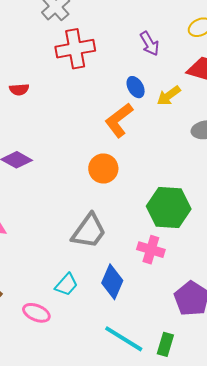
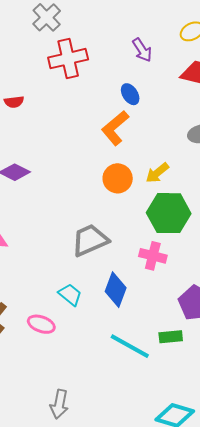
yellow arrow: (169, 96) -> (157, 173), moved
orange circle: (103, 168) -> (118, 178), moved
gray trapezoid: (89, 231) -> (90, 240), turned -147
cyan trapezoid: (66, 285) -> (70, 295), turned -90
green rectangle: (165, 344) -> (171, 337), moved, turned 70

